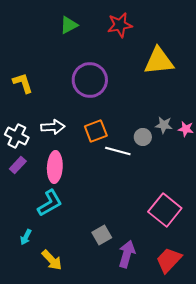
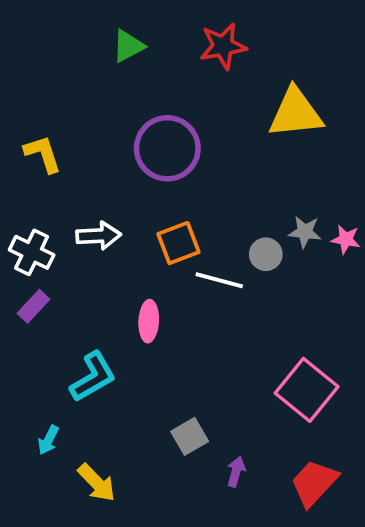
pink ellipse: (55, 167) -> (149, 321), moved, size x0.7
purple arrow: (127, 254) -> (236, 472), size x0.6

